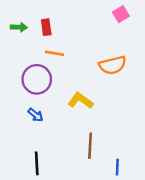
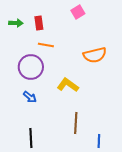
pink square: (121, 14) -> (78, 12), moved

